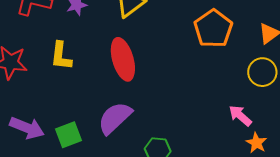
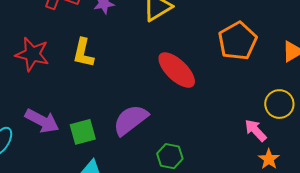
red ellipse: (123, 59) -> (177, 70), moved, turned -36
yellow circle: (262, 72) -> (279, 104), moved

